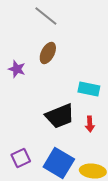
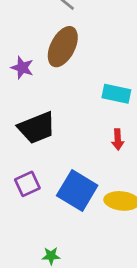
brown ellipse: (48, 53) -> (63, 47), size x1.4
black trapezoid: (60, 116) -> (37, 128), moved

